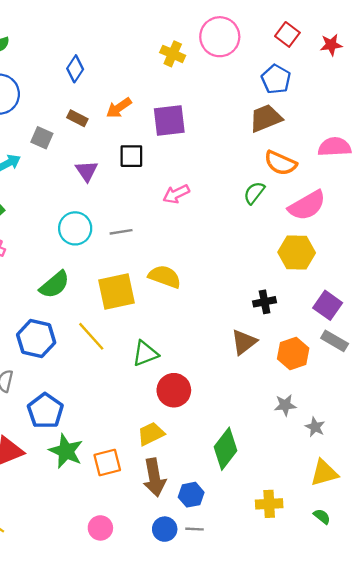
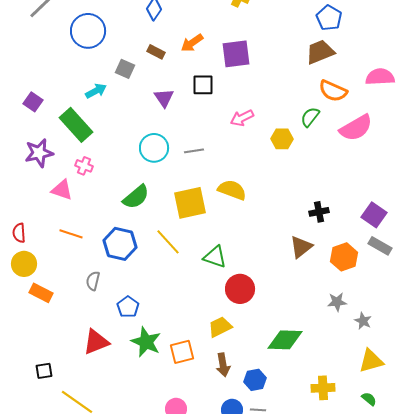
yellow hexagon: (297, 252) -> (282, 139), moved, size x0.7
green triangle: (145, 353) -> (215, 257), turned 40
blue pentagon: (45, 411) -> (128, 307), size x0.7
green diamond: (225, 449) -> (285, 340), turned 54
brown arrow: (154, 477) -> (223, 365), size x0.7

